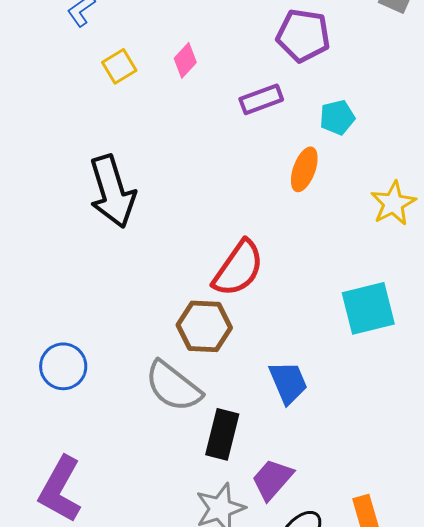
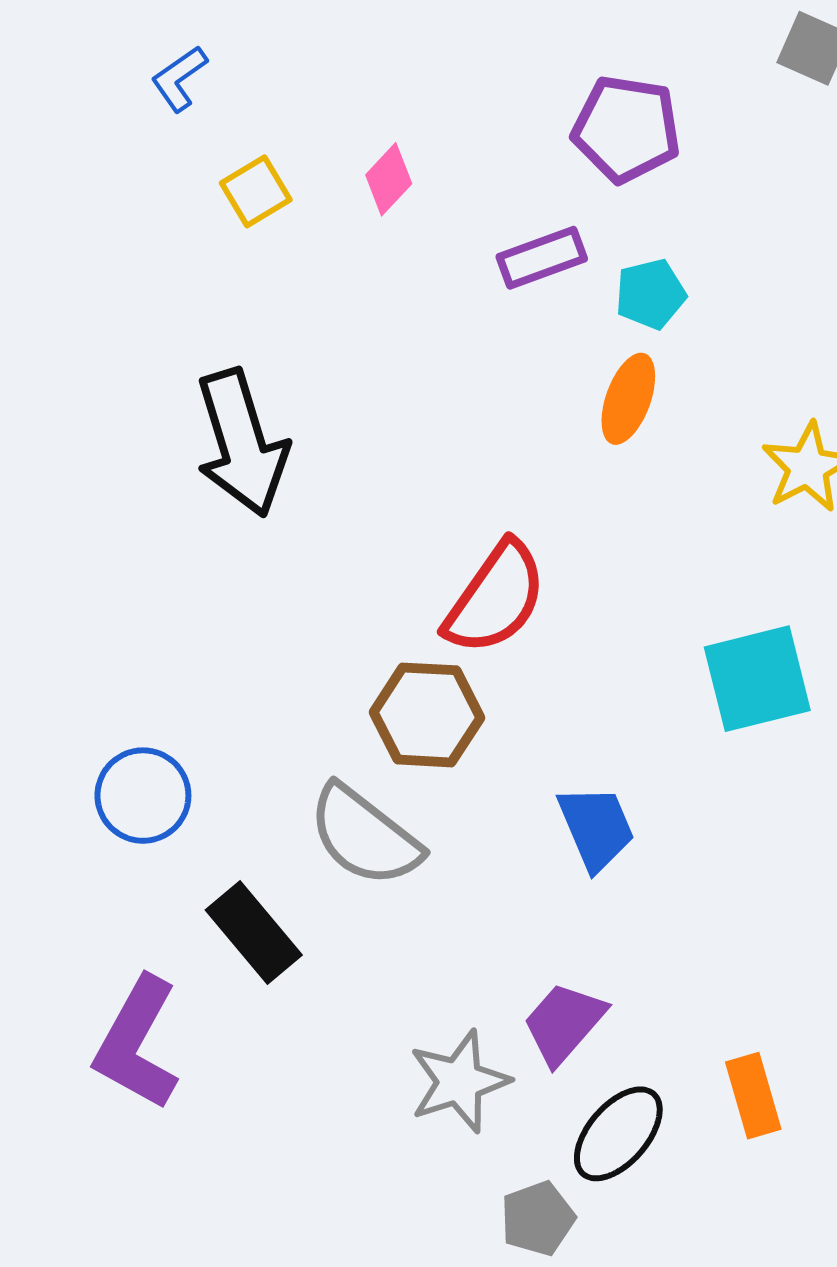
cyan pentagon: (337, 117) -> (651, 294), moved
black rectangle: (222, 434) -> (254, 932), moved, turned -54

